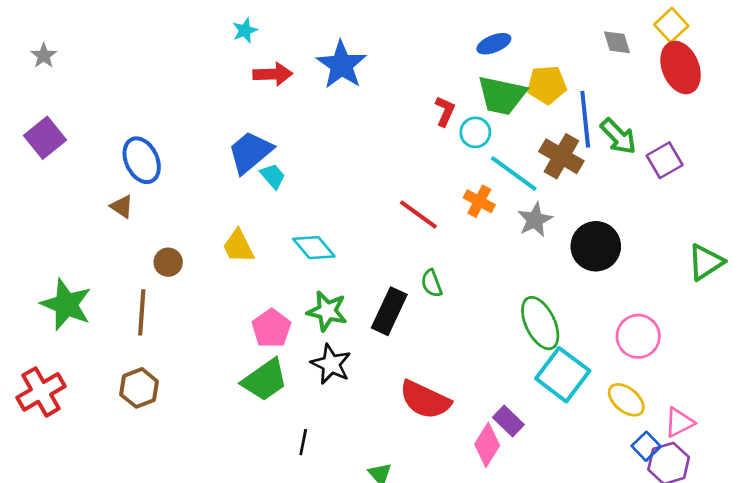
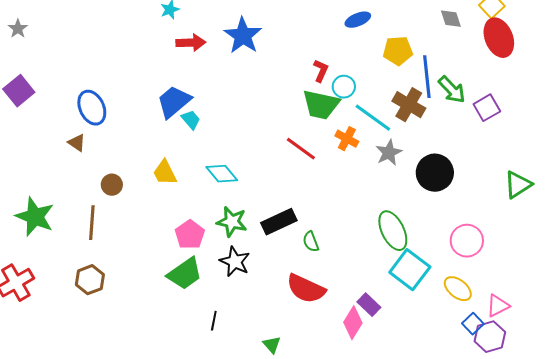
green trapezoid: (502, 95) -> (321, 105), moved
green semicircle: (432, 283) -> (311, 242), moved
black rectangle: (389, 311) -> (279, 222), turned 40

